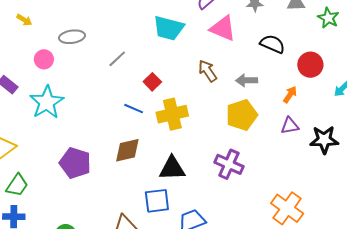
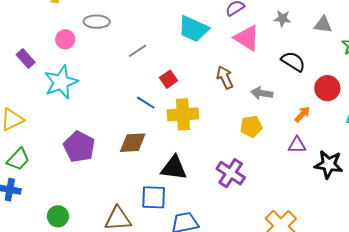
yellow pentagon: (242, 115) -> (251, 127), size x0.7

